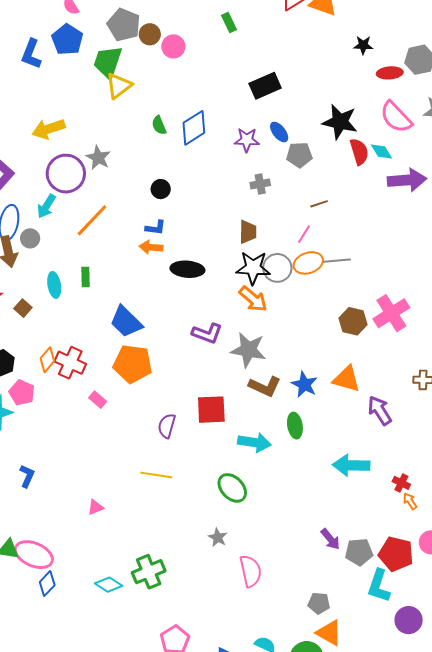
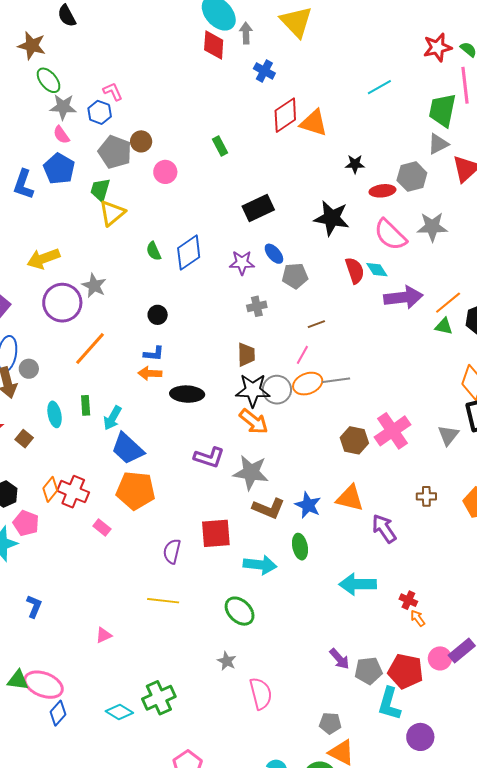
brown circle: (150, 34) -> (141, 141), moved
green trapezoid: (108, 62) -> (100, 190), size x0.7
black star: (340, 122) -> (332, 218), moved
cyan arrow: (46, 206) -> (112, 418), moved

